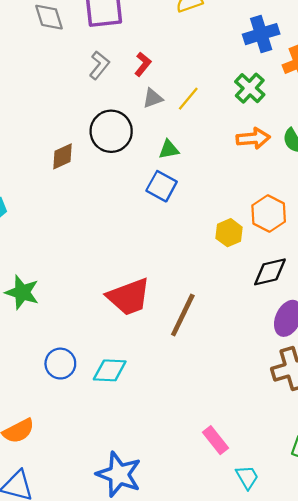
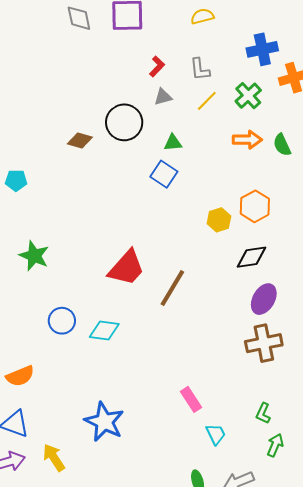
gray L-shape: (99, 65) -> (200, 69), moved, turned 130
yellow line: (188, 99) -> (207, 101), moved
brown diamond: (63, 156) -> (80, 141), turned 35
red trapezoid: (129, 297) -> (127, 268), turned -33

